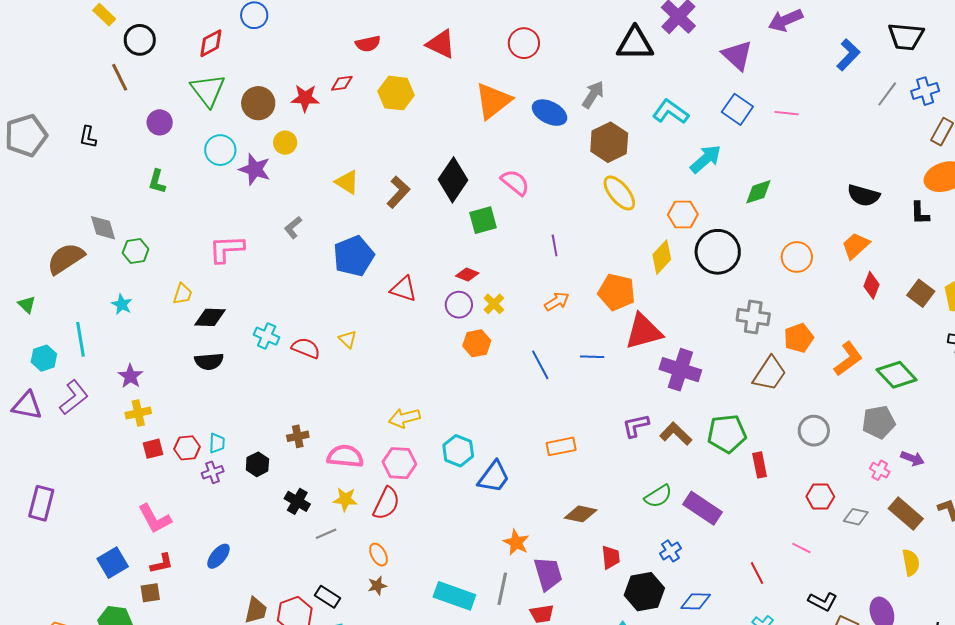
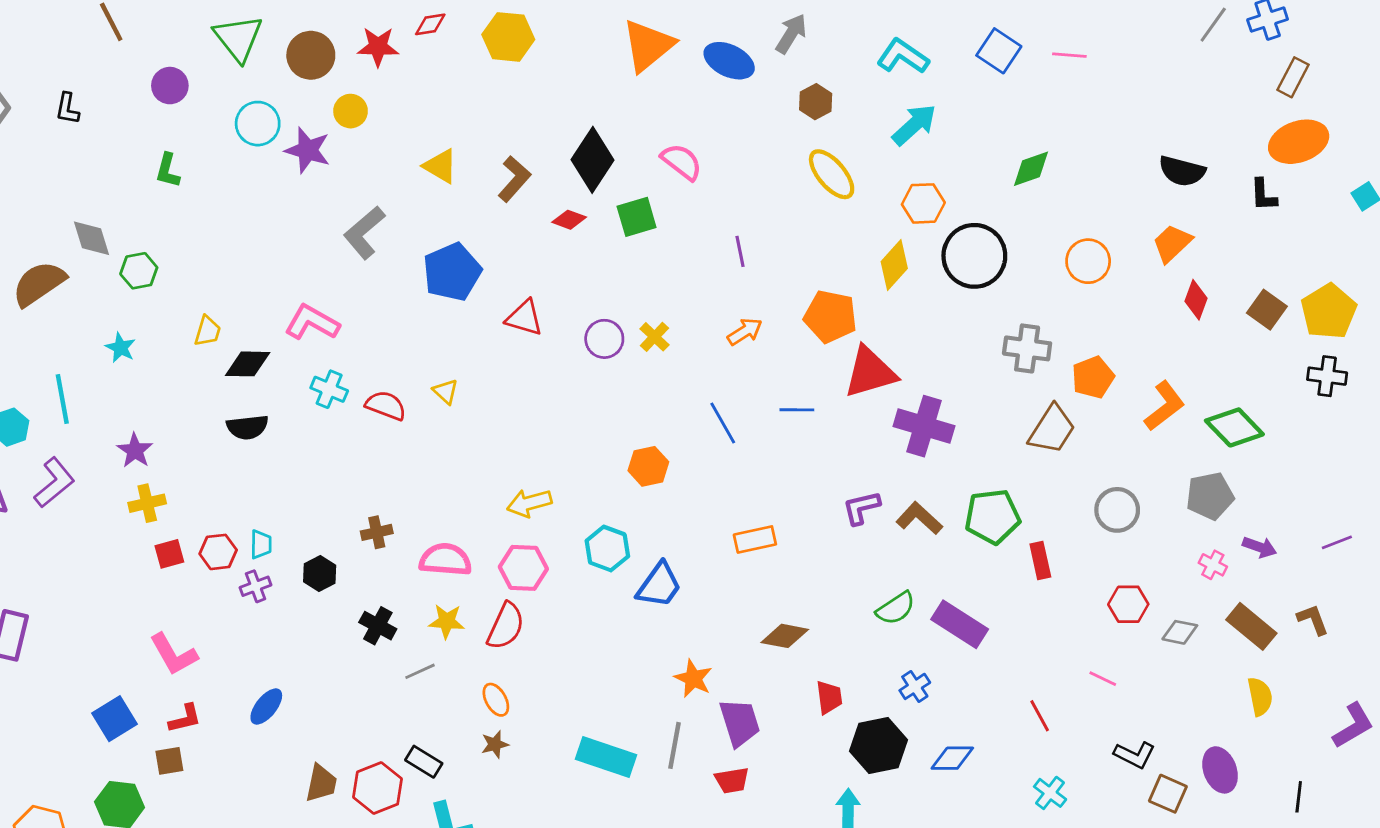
brown hexagon: (609, 142) -> (816, 102), size x0.6
cyan arrow: (706, 159) -> (914, 125), moved
gray L-shape: (293, 227) -> (364, 233), size x1.6
pink L-shape: (227, 249) -> (312, 322), moved, turned 33
red diamond: (467, 274) -> (569, 220), moved
orange hexagon: (477, 343) -> (648, 466), moved

